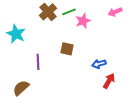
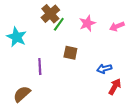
green line: (69, 12) -> (59, 24), moved, turned -32
pink arrow: (115, 12) -> (117, 26), moved

